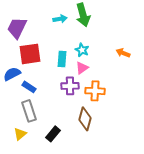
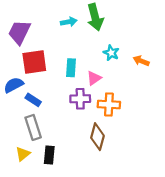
cyan star: (82, 50) -> (111, 53), moved
black rectangle: (53, 134) -> (49, 155), moved, turned -35

